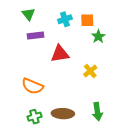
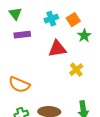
orange square: (87, 20) -> (73, 20), turned -32
red triangle: (60, 54) -> (57, 49), moved

